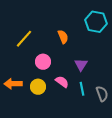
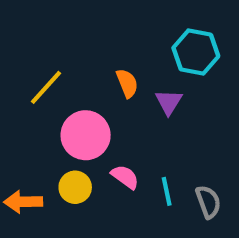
pink circle: (43, 62) -> (86, 135), size x1.5
purple triangle: (81, 65) -> (169, 102), moved
orange arrow: (13, 84) -> (23, 202), moved

